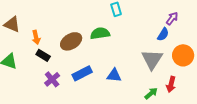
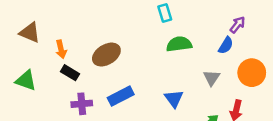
green semicircle: (100, 33) -> (179, 44), moved
gray triangle: (152, 59) -> (212, 78), size x0.6
blue triangle: (114, 75) -> (174, 99), moved, turned 49
purple cross: (52, 79) -> (82, 104), turned 35

